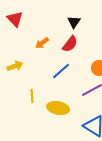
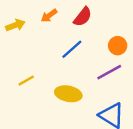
yellow arrow: (15, 66) -> (15, 25), moved
yellow line: (32, 96) -> (26, 81), moved, turned 64

